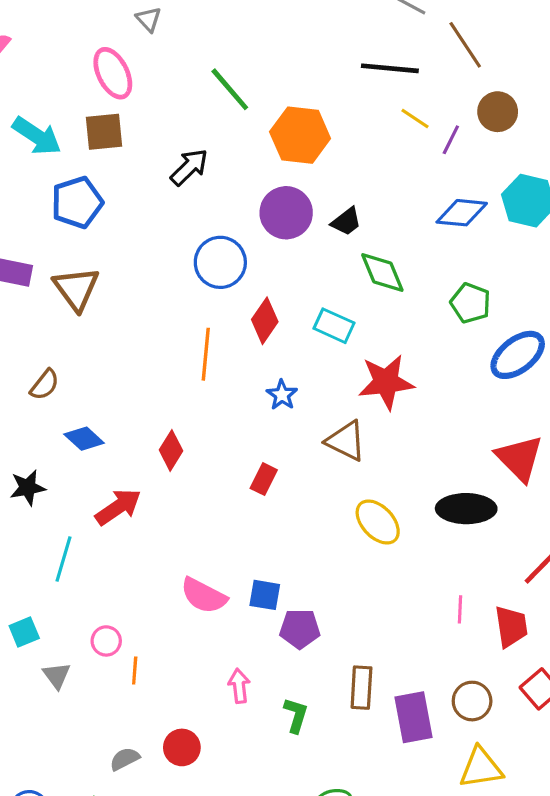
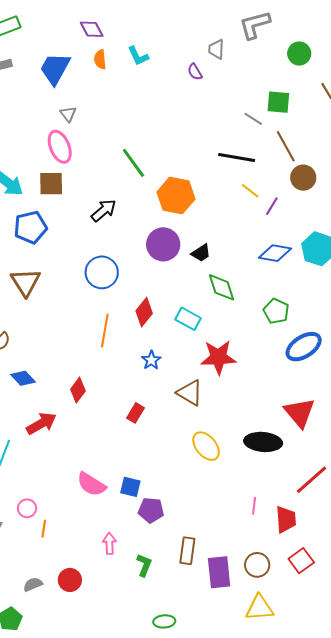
gray triangle: (149, 19) -> (68, 114), moved
brown circle: (498, 112) -> (303, 178), moved
blue circle: (220, 262) -> (102, 272), moved

